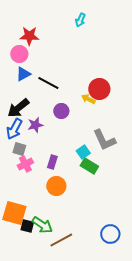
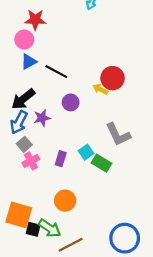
gray square: (19, 149) -> (24, 144), turned 32
cyan square: (83, 152) -> (86, 152), moved
orange circle: (56, 186) -> (65, 201), moved
blue circle: (110, 234) -> (125, 238), size x1.4

